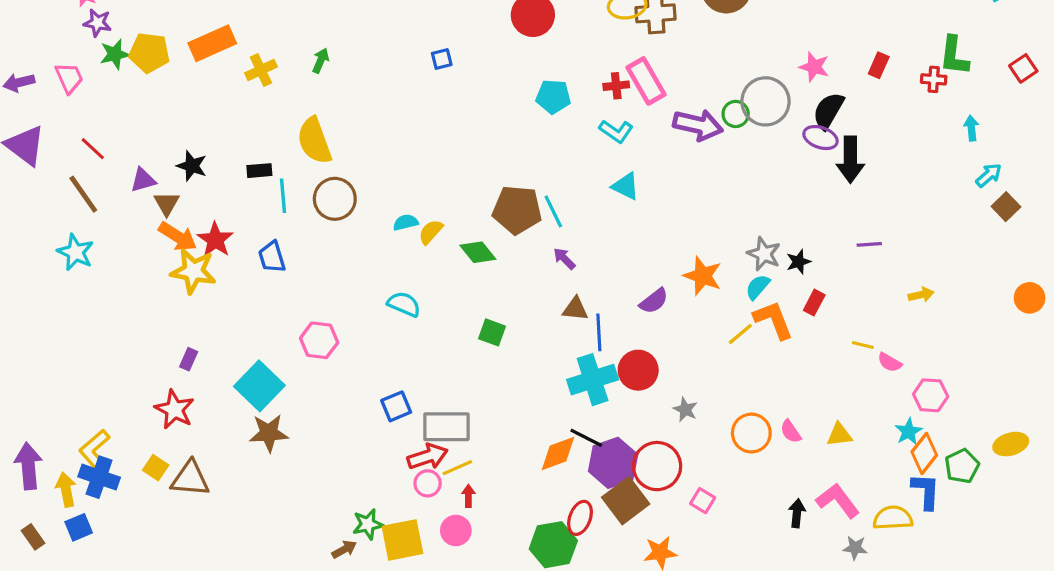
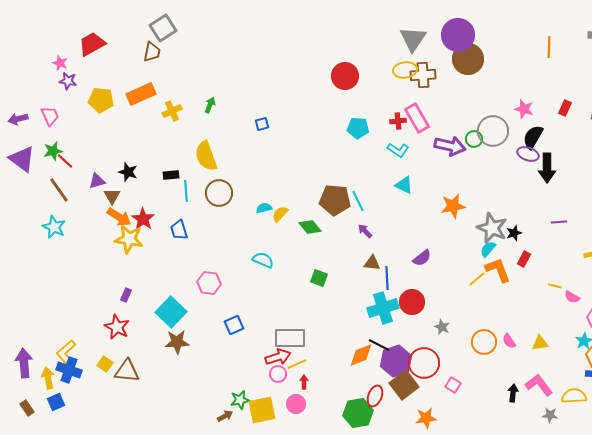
green star: (115, 54) -> (53, 151), moved
blue square: (442, 59) -> (262, 124), moved
gray star: (764, 254) -> (492, 228), size x1.4
orange star: (703, 276) -> (453, 206), moved, turned -30
blue square: (396, 406) -> (234, 325), moved

